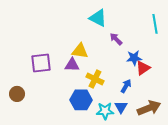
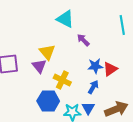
yellow triangle: (80, 51) -> (47, 52), turned 42
blue star: (134, 58) -> (95, 66), moved
purple triangle: (72, 65) -> (39, 66), turned 49

